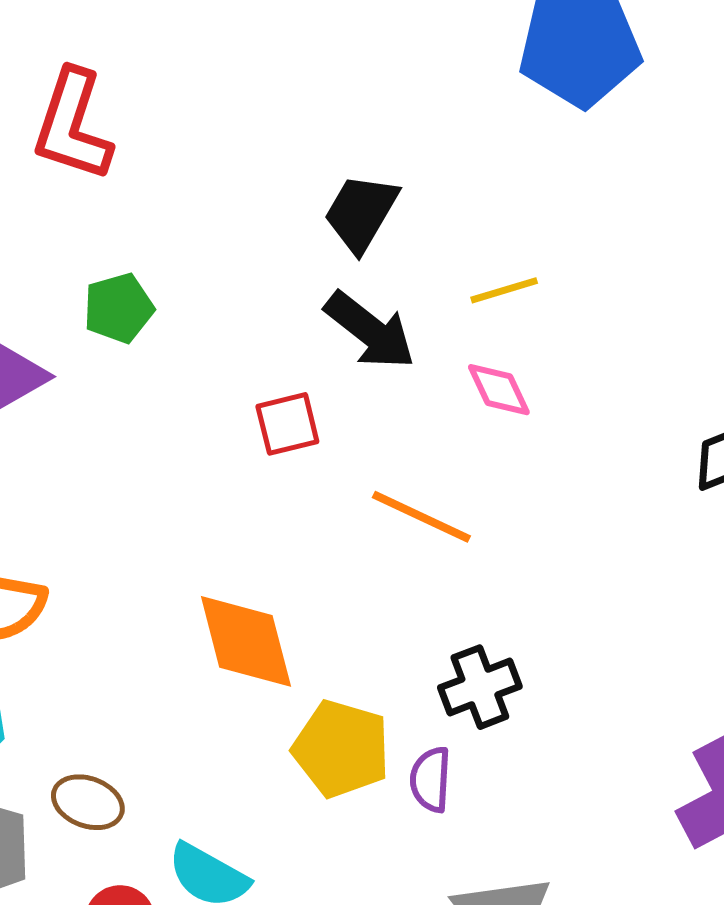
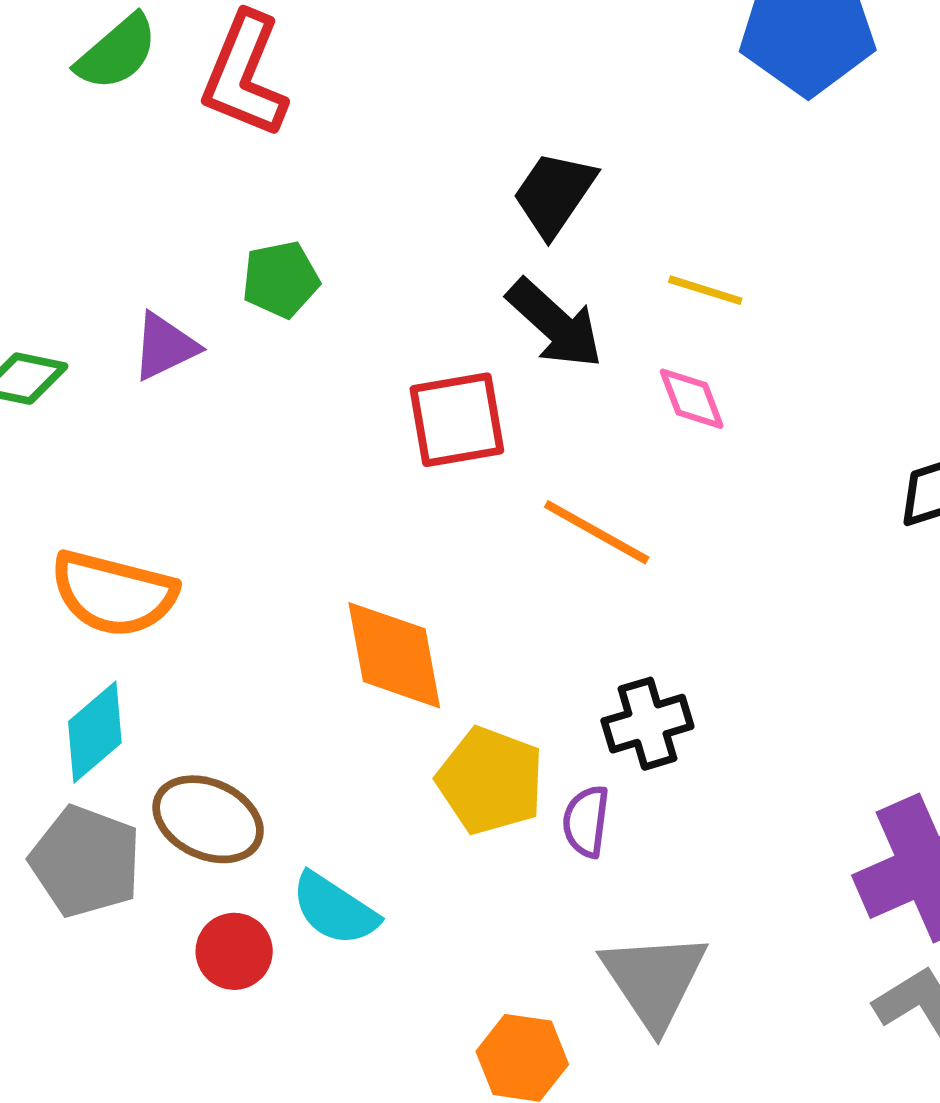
yellow line: (504, 290) -> (705, 290), turned 30
red square: (287, 424) -> (457, 420), size x1.4
brown ellipse: (88, 802) -> (208, 819), size x1.4

